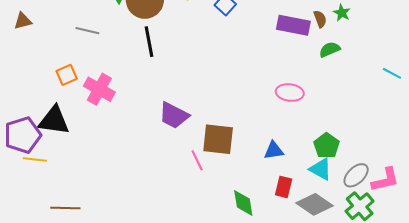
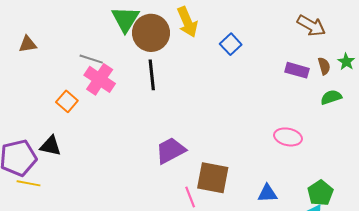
purple rectangle: (293, 25) -> (297, 70), size x0.7
orange square: (67, 75) -> (67, 101), turned -30
pink cross: (99, 89) -> (100, 79), moved
purple trapezoid: (174, 115) -> (171, 150), turned 120
black triangle: (54, 121) -> (51, 146), size x0.7

